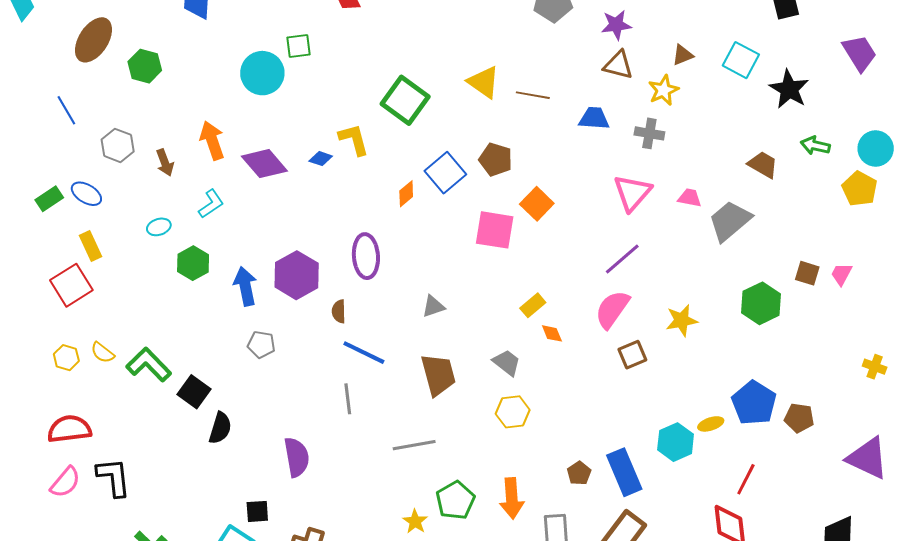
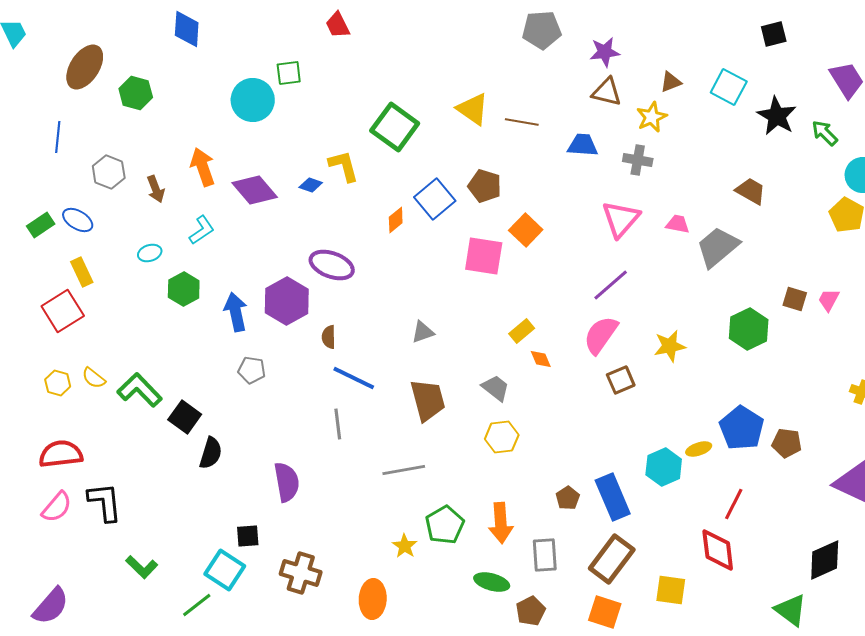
blue line: (66, 110) -> (58, 137), turned 36
green arrow: (815, 145) -> (825, 133), moved, turned 32
purple ellipse: (366, 256) -> (332, 265), moved, turned -66

